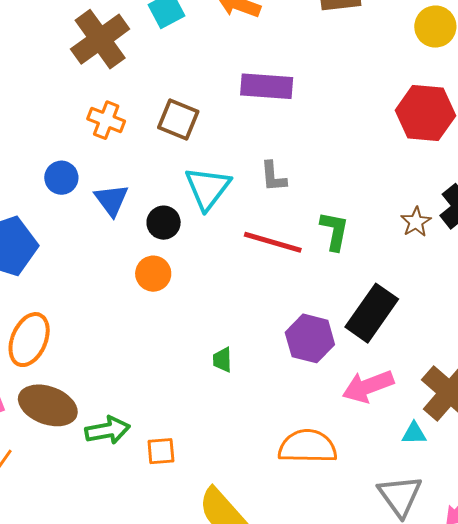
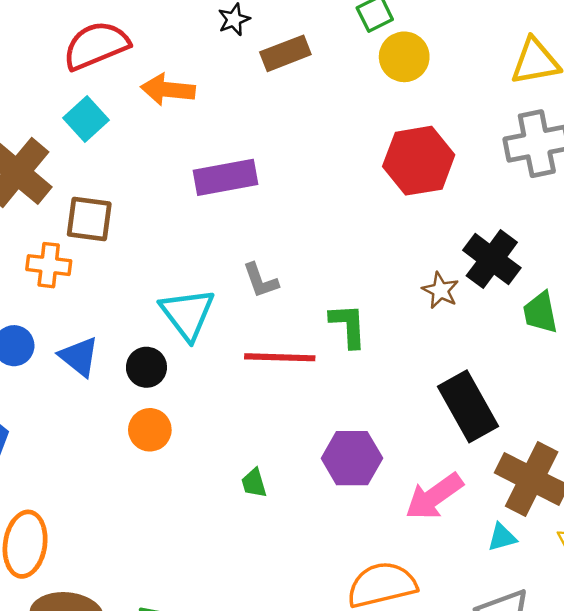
brown square: (178, 120) -> (89, 219), moved
black rectangle: (372, 313) -> (468, 406), moved, turned -50
green trapezoid: (222, 360) -> (254, 483), moved

